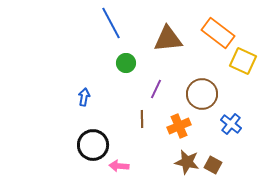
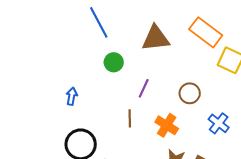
brown circle: (202, 94) -> (190, 93), size x0.7
orange cross: (179, 126) -> (167, 125), turned -35

